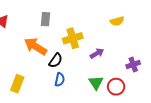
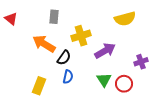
yellow semicircle: (117, 21) -> (125, 19), size x1.5
purple arrow: (97, 53) -> (105, 51), size x1.5
yellow rectangle: (17, 84) -> (39, 86), moved

